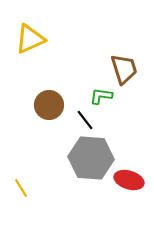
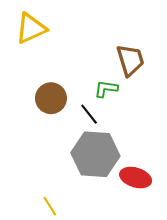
yellow line: (21, 188) -> (50, 206), moved

